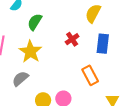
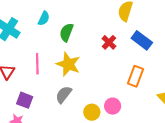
blue rectangle: (103, 44) -> (142, 40), turned -48
orange rectangle: (90, 75) -> (135, 76), turned 60

